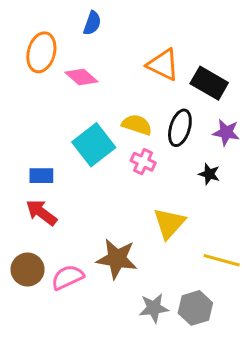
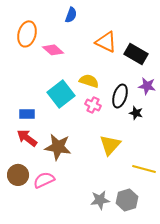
blue semicircle: (92, 23) -> (71, 15), moved
black ellipse: (180, 128) -> (120, 96), moved
brown star: (117, 259) -> (58, 147), moved

